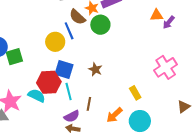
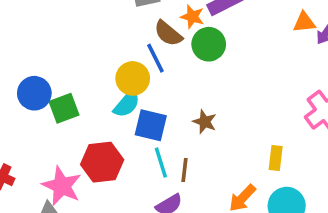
red hexagon: (49, 82) -> (102, 162), moved
yellow rectangle: (135, 93) -> (276, 158), turned 40
cyan semicircle: (37, 96) -> (127, 104), moved, turned 108
brown line: (89, 104) -> (184, 170), moved

